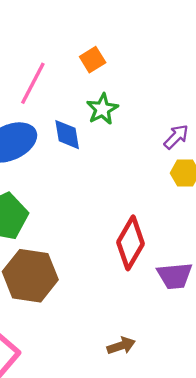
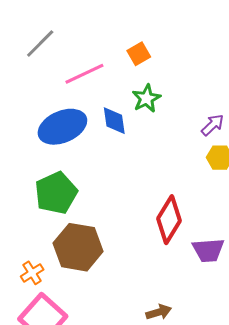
pink line: (33, 83) -> (84, 74), turned 36

